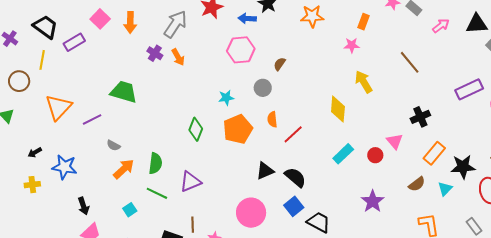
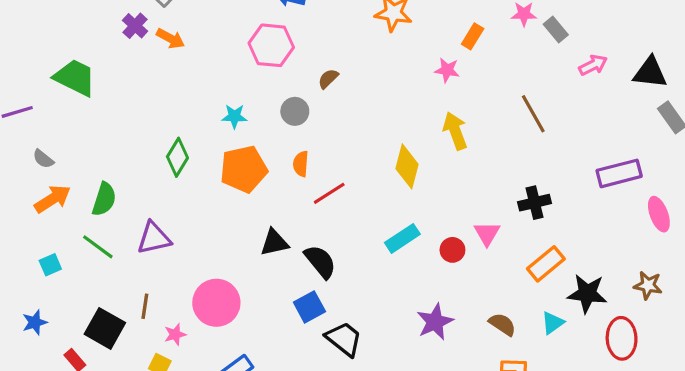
orange arrow: (178, 57) -> (170, 39), turned -42
brown semicircle: (417, 184) -> (502, 324), moved, turned -120
pink circle: (251, 213) -> (216, 303), moved

